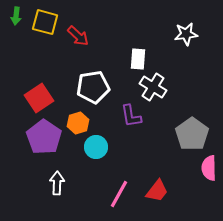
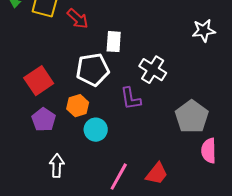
white star: (186, 34) -> (204, 31), moved
white rectangle: (138, 59) -> (114, 42), moved
purple pentagon: (44, 137) -> (44, 120), size x0.7

